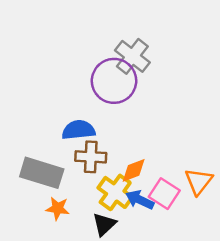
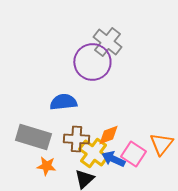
brown cross: (91, 157) -> (76, 139), moved

